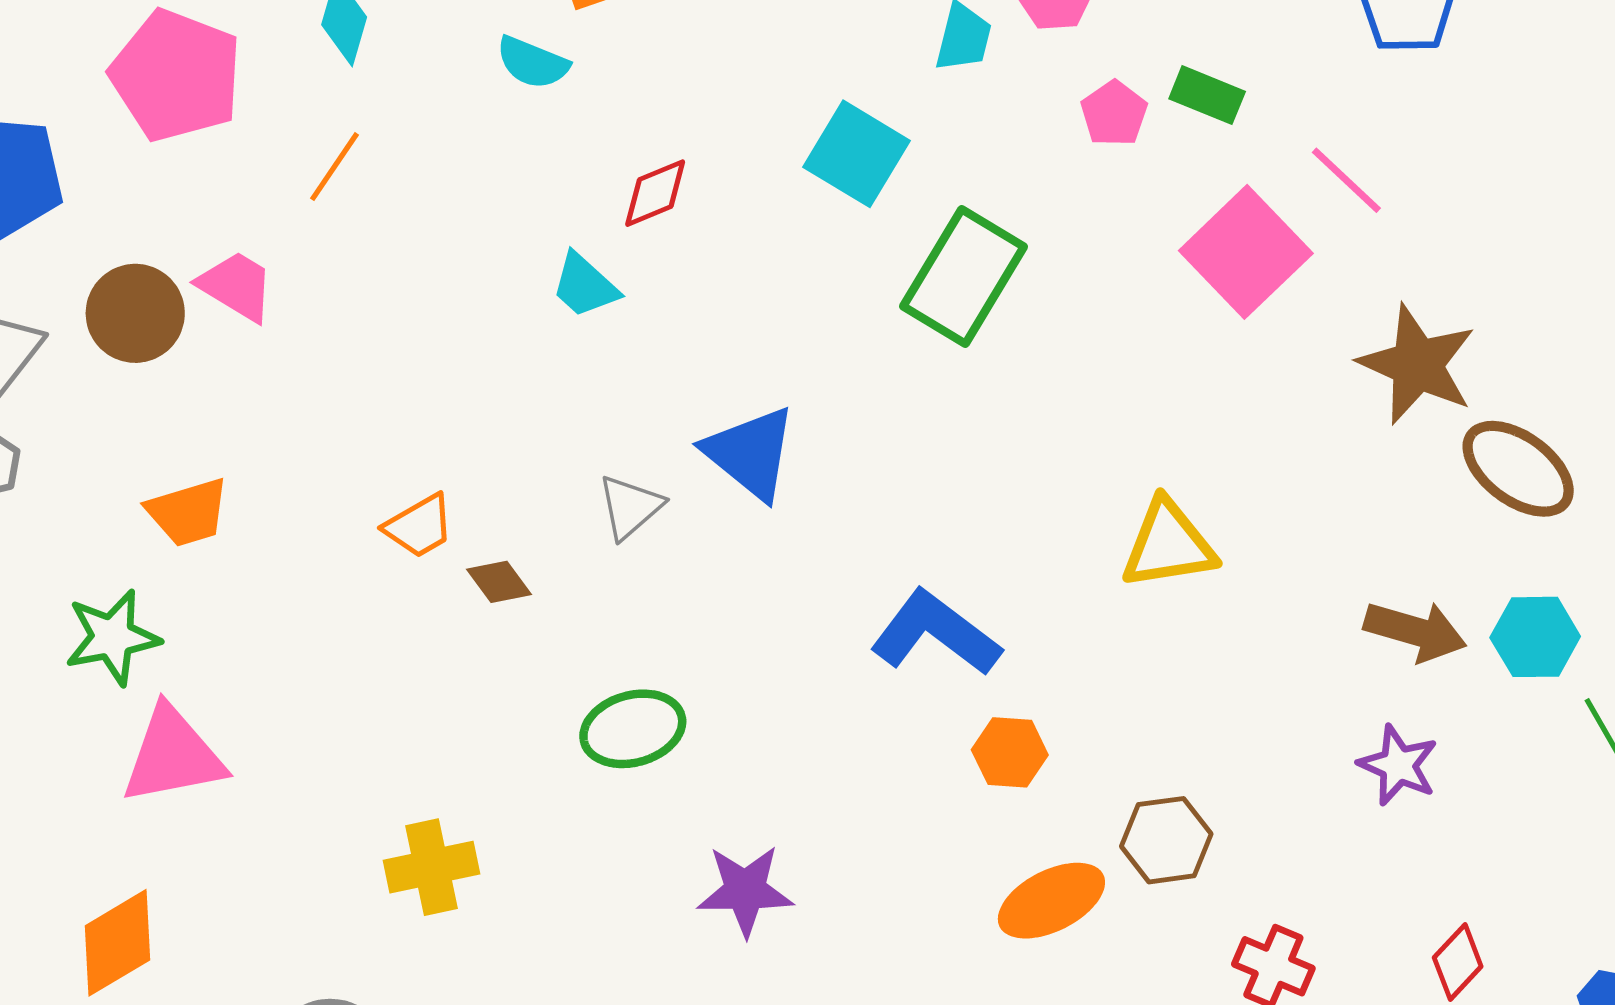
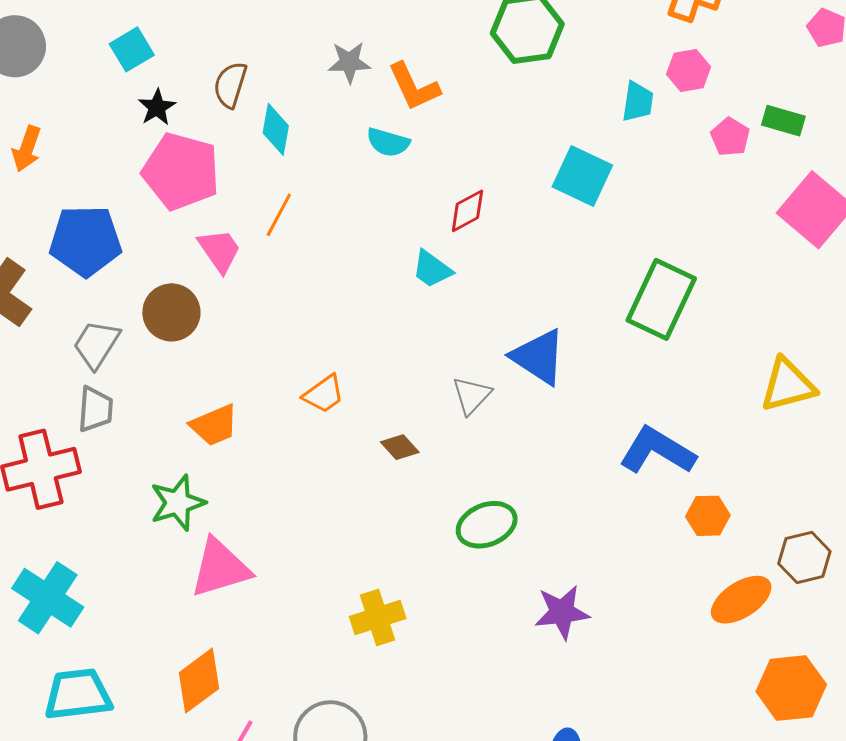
green rectangle: (963, 277) -> (661, 299), moved
pink trapezoid: (236, 286) -> (220, 250), moved, turned 30
orange trapezoid: (419, 526) -> (324, 394), moved

